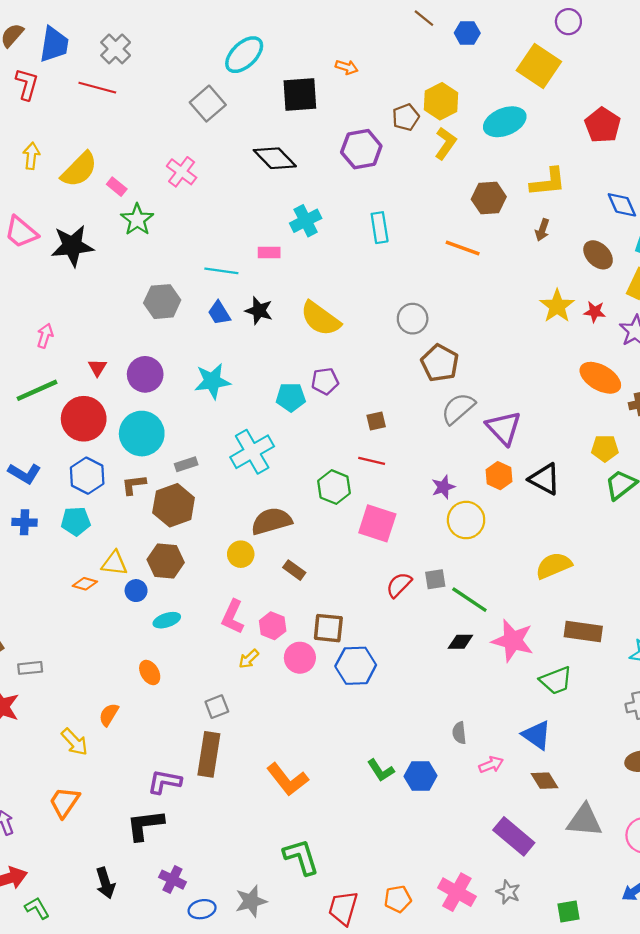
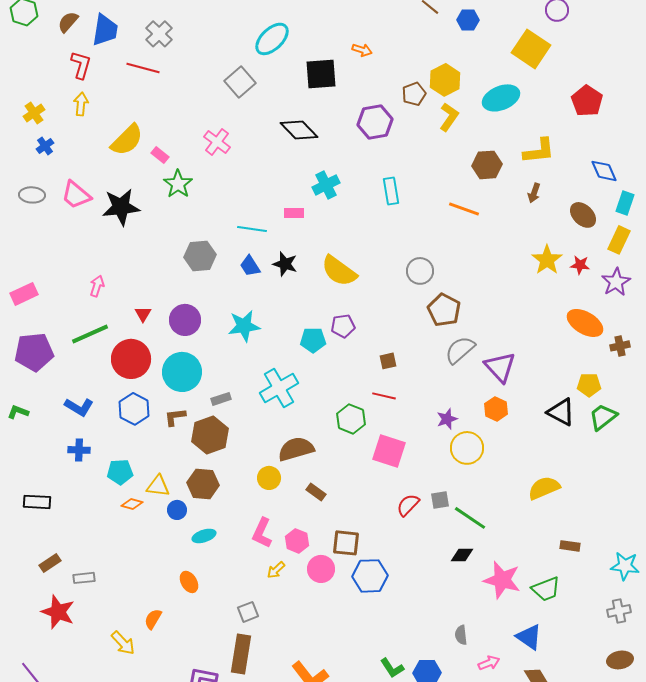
yellow arrow: (31, 156) -> (81, 104), moved
black triangle: (545, 479) -> (561, 412), moved
cyan pentagon: (76, 521) -> (120, 472), moved
brown rectangle: (583, 632) -> (570, 546), size x0.6
pink star: (513, 641) -> (502, 580), moved

